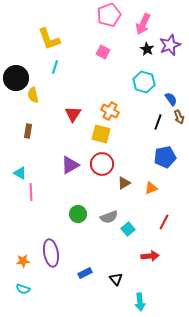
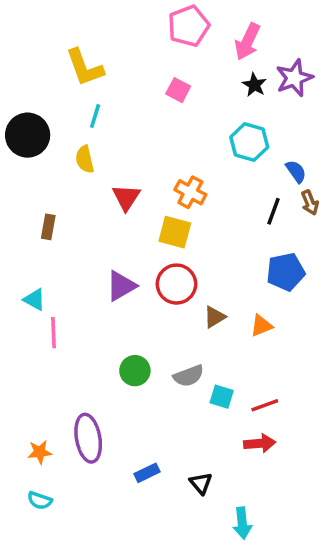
yellow semicircle: (33, 95) -> (85, 159), moved
red line: (164, 222) -> (265, 405), moved, turned 42
cyan square: (128, 229) -> (222, 397), turned -32

